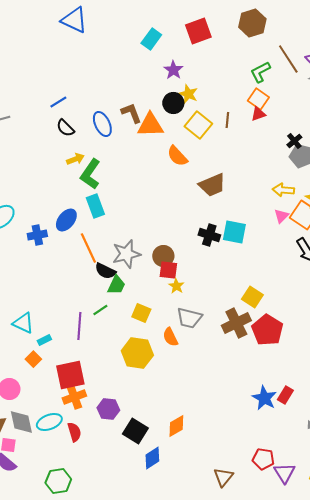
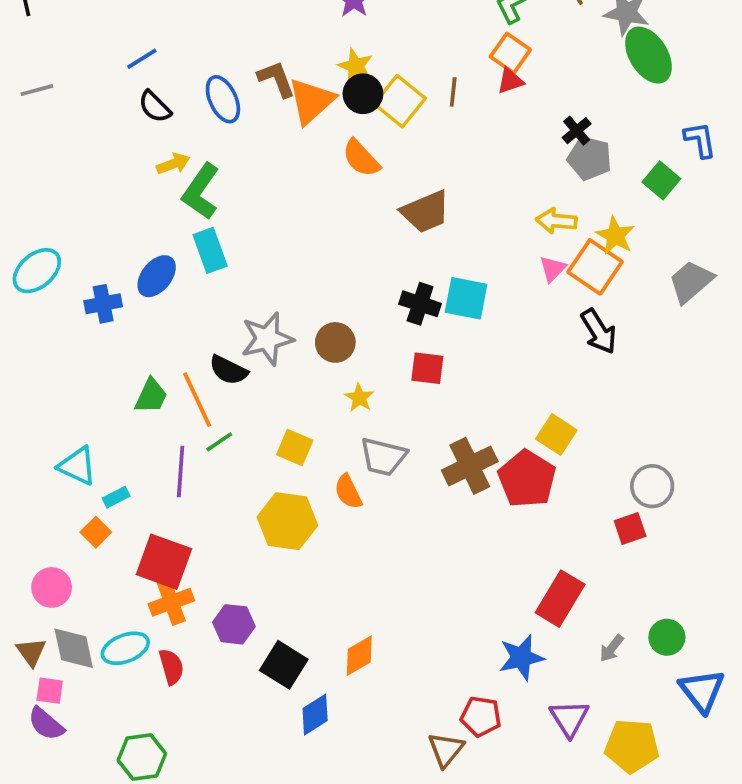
yellow star: (188, 94) -> (356, 66), moved
black circle: (173, 103) -> (363, 94), moved
orange triangle: (150, 125) -> (311, 101), turned -40
orange line: (88, 248) -> (197, 400), moved
red square: (168, 270) -> (427, 368), moved
green trapezoid: (116, 285) -> (151, 396), moved
yellow square: (252, 297) -> (556, 435), moved
red square: (70, 375) -> (164, 562), turned 32
red rectangle: (285, 395) -> (560, 599), size x1.6
blue star: (264, 398) -> (521, 657), moved, turned 30
red pentagon: (263, 459) -> (481, 716), moved
purple triangle: (284, 473) -> (569, 718), moved

